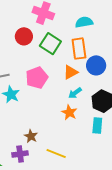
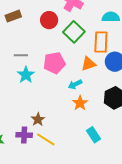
cyan arrow: (75, 93) -> (75, 84), moved
cyan rectangle: (97, 126) -> (94, 135), moved, turned -49
yellow line: (56, 153) -> (46, 139), moved

